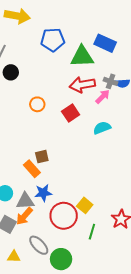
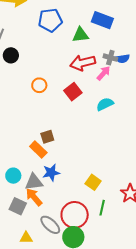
green triangle: (82, 57) -> (80, 35), size x0.7
orange arrow: (24, 216) -> (34, 197), turned 102
red circle: (64, 216) -> (75, 215), moved

